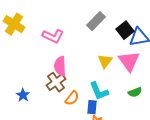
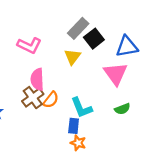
black square: (125, 30) -> (94, 39), moved
yellow triangle: (105, 61) -> (72, 57), moved
orange semicircle: (72, 98) -> (51, 100), moved

